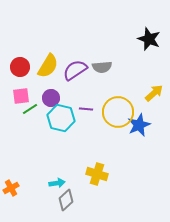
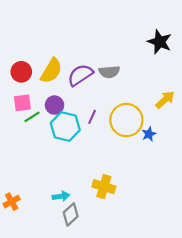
purple line: (86, 109) -> (92, 117), turned -72
blue star: (139, 125) -> (149, 134), size x0.6

